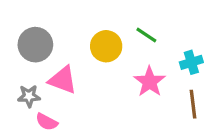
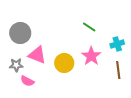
yellow circle: (106, 46) -> (64, 63), moved

